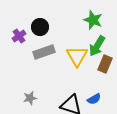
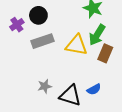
yellow triangle: (77, 56) -> (76, 45), turned -50
gray star: (30, 98) -> (45, 86), moved

